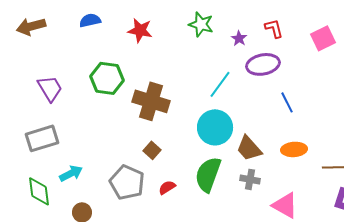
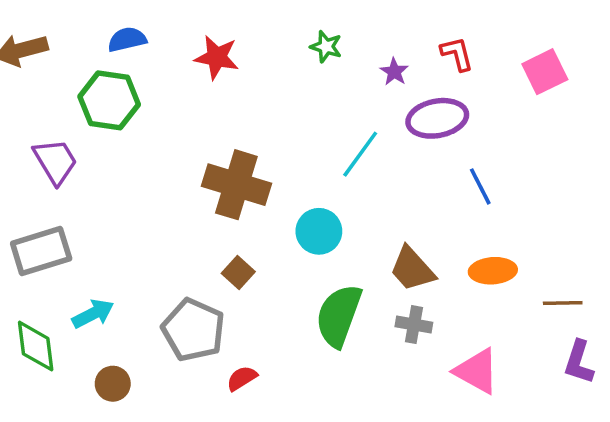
green star: (201, 24) -> (326, 47), size x0.7
green hexagon: (107, 78) -> (109, 100), moved
cyan circle: (215, 127) -> (319, 231), moved, size x0.7
red semicircle: (167, 187) -> (242, 378), moved

